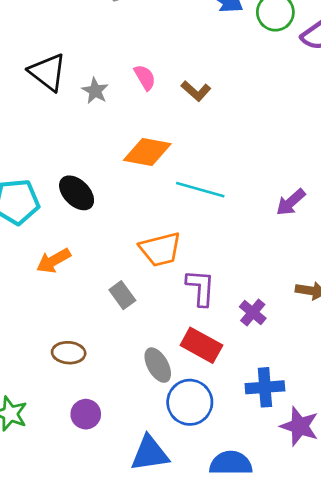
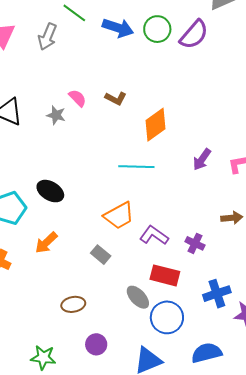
gray star: (95, 91) -> (56, 115), moved
orange diamond: (147, 152) -> (155, 125), moved, turned -32
purple L-shape: (201, 288) -> (154, 235), turned -44

